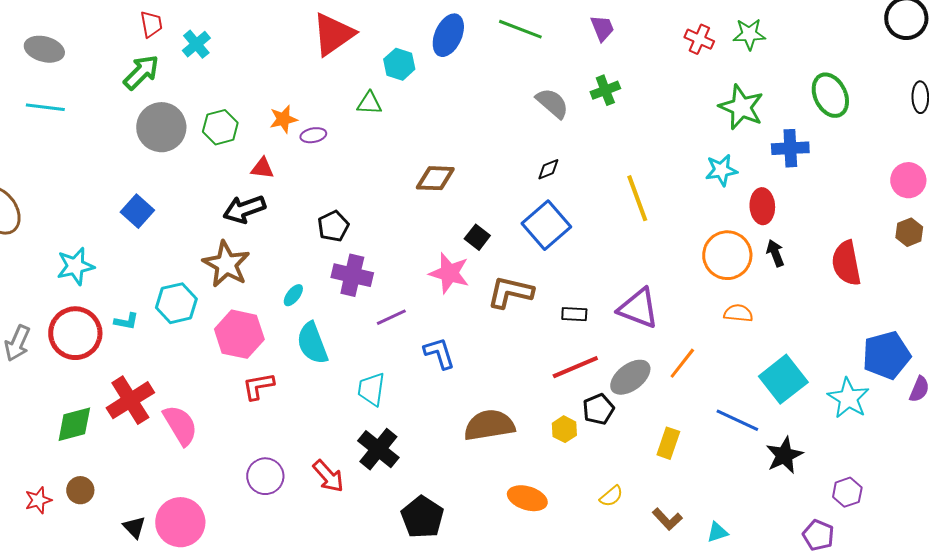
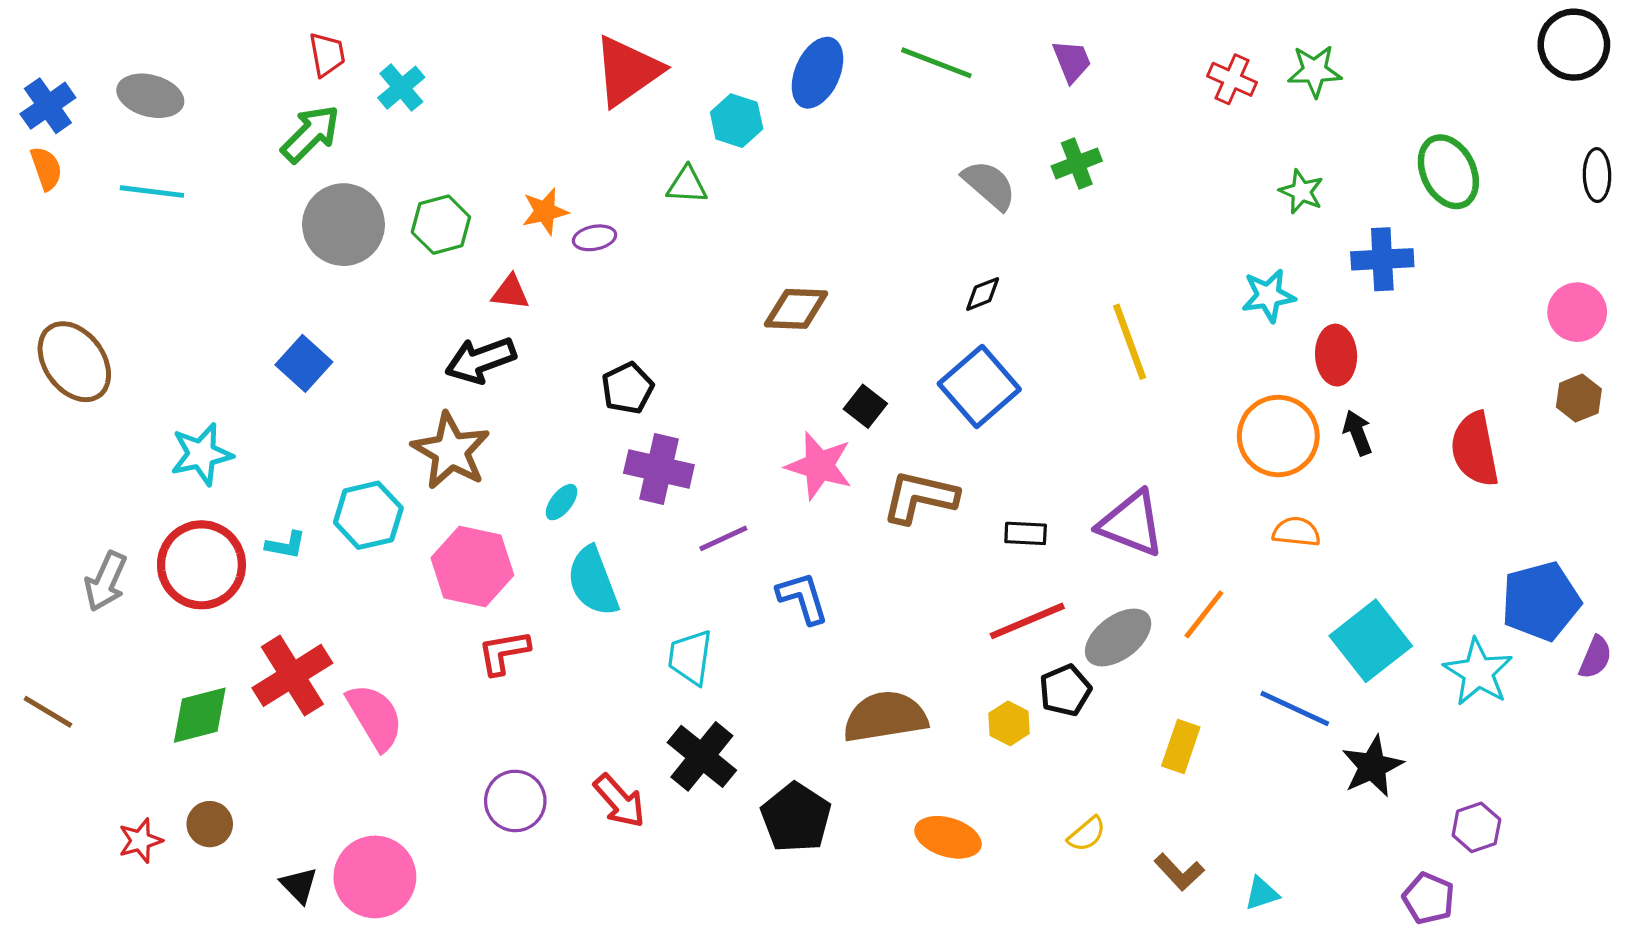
green star: (741, 107) -> (1301, 192), size x0.6
black pentagon: (422, 517) -> (796, 817), moved

